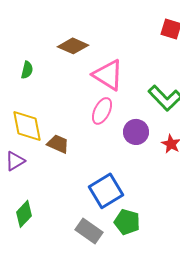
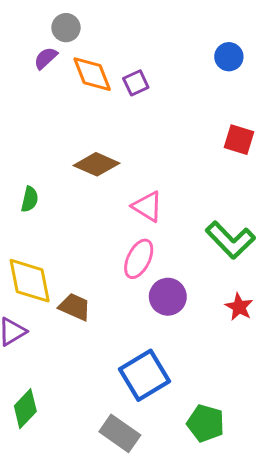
pink triangle: (108, 75) -> (147, 207), size x0.7
purple circle: (136, 132) -> (168, 297), moved
green pentagon: (127, 222) -> (206, 423), moved

